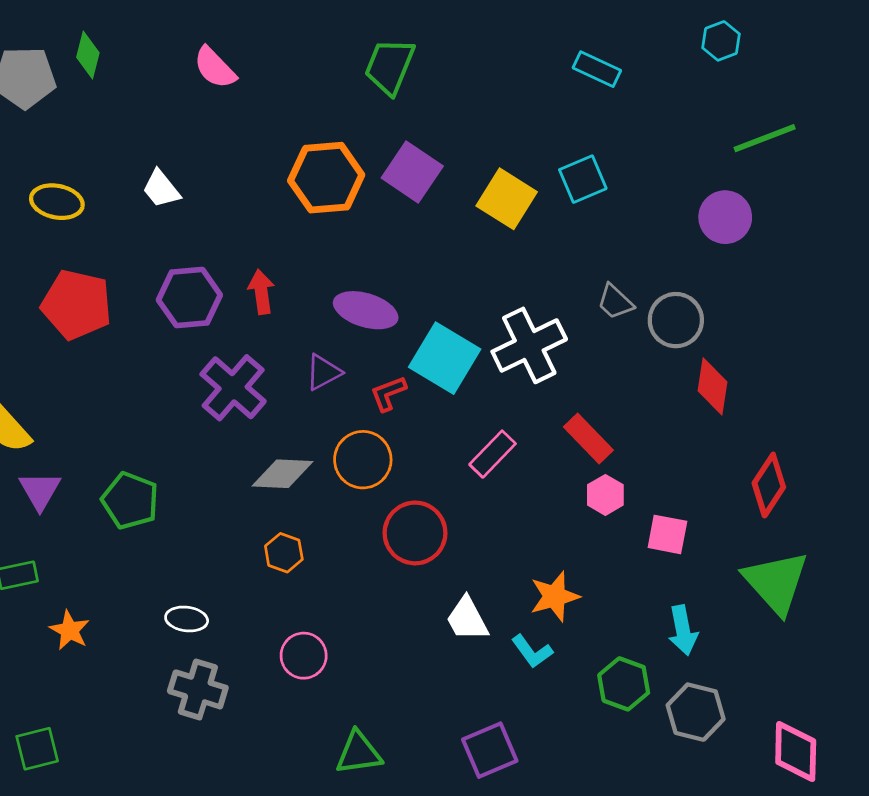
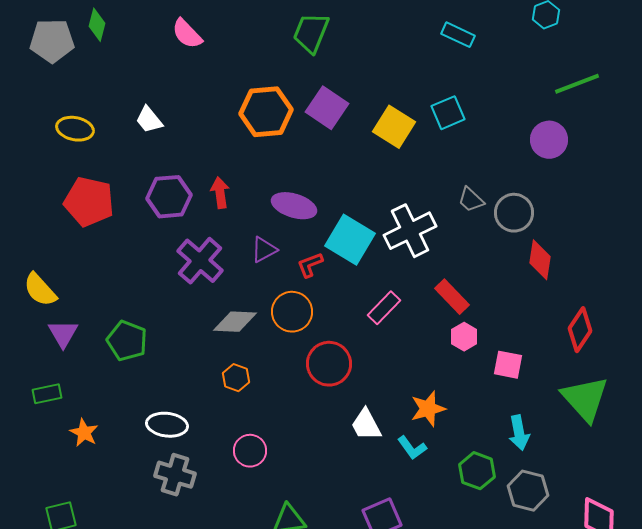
white ellipse: (187, 619) -> (167, 425), size x1.4

